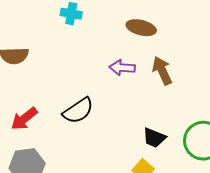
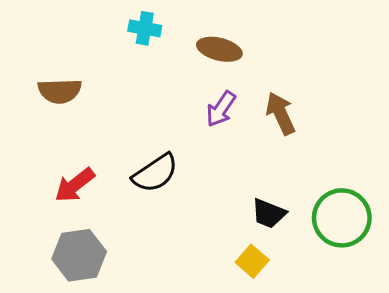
brown ellipse: (141, 28) -> (219, 49), moved
purple arrow: (122, 68) -> (221, 109), turned -60

